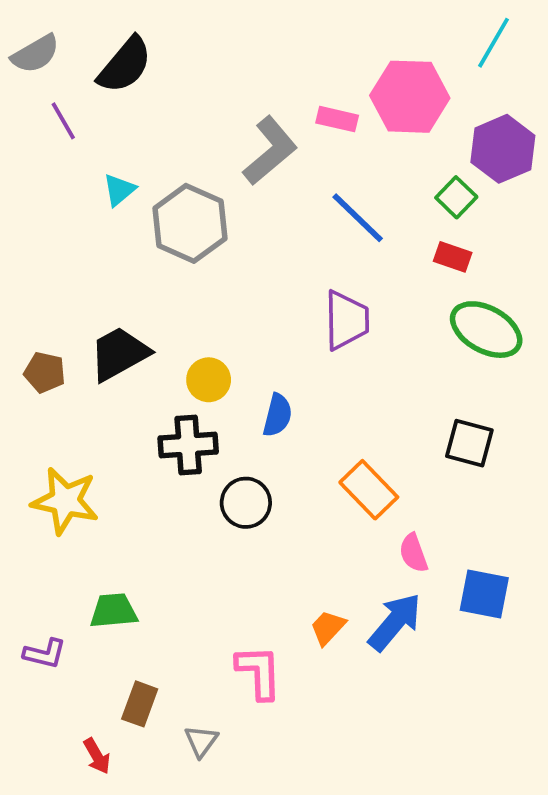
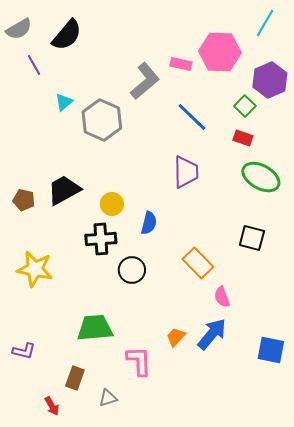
blue square: (484, 594) -> (271, 350), moved
green trapezoid: (114, 611) -> (95, 328), moved, size x1.4
gray triangle: (201, 741) -> (108, 398), turned 36

